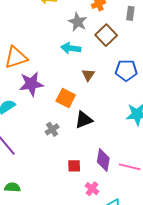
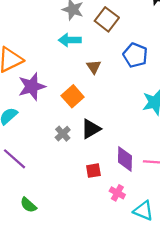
blue pentagon: (126, 70) -> (135, 55), turned 30
orange square: (66, 98) -> (73, 96), turned 30
black triangle: (84, 120) -> (91, 129), moved
green semicircle: (12, 187) -> (28, 205), turned -133

